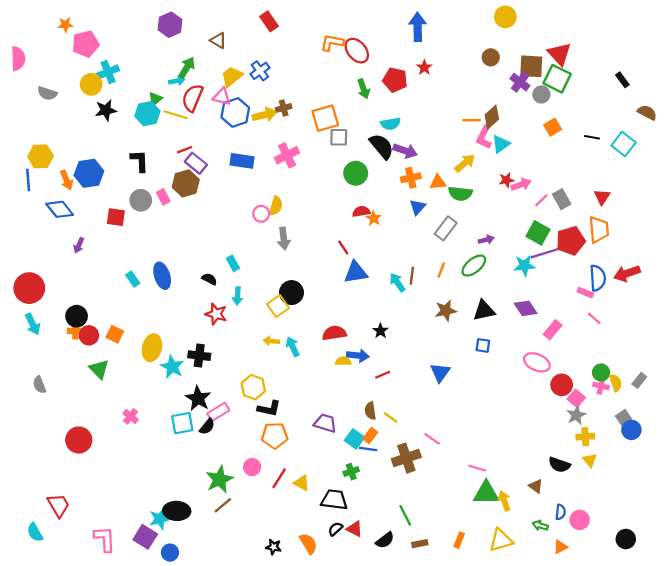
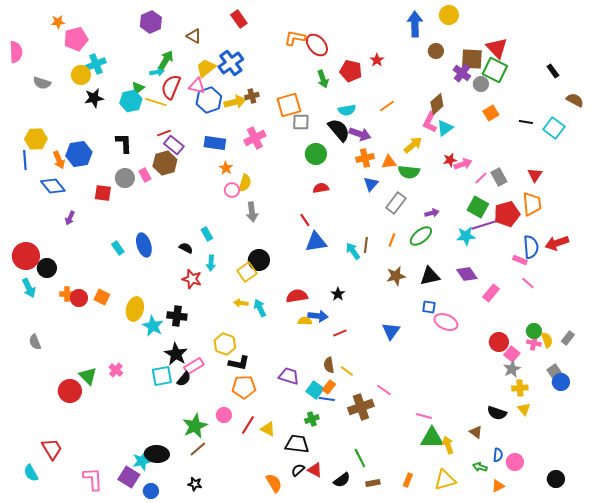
blue arrow: (418, 27) -> (415, 24), moved
blue cross: (260, 71) -> (231, 63), size x1.4
orange line: (472, 120) -> (387, 106), moved, turned -35
orange star: (374, 218) -> (226, 168), moved
black circle: (77, 316) -> (47, 268), moved
pink ellipse: (537, 362) -> (446, 322), moved
green triangle: (99, 369) -> (88, 376), moved
black star: (273, 547) -> (195, 484), moved

